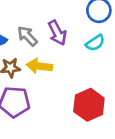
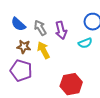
yellow arrow: (39, 66) -> (44, 50), turned 42

